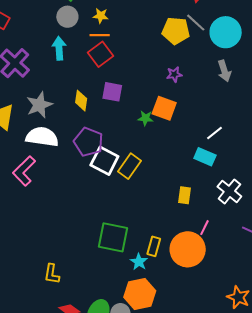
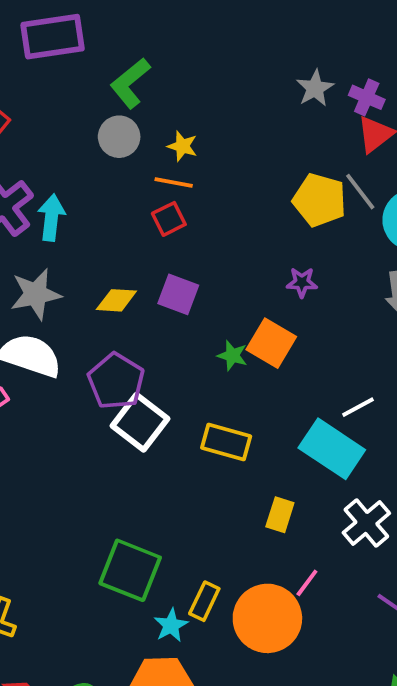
cyan arrow: (59, 48) -> (51, 218), moved
red square: (100, 54) -> (169, 219), size x0.7
yellow diamond: (81, 101) -> (116, 300), turned 75
cyan rectangle: (205, 157) -> (332, 449), size x1.5
yellow rectangle: (129, 166) -> (226, 442), moved, turned 60

